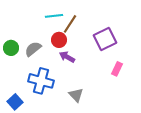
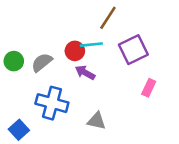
cyan line: (54, 16) -> (91, 45), moved
brown line: (70, 24) -> (108, 18), moved
gray triangle: (76, 95) -> (96, 121), turned -35

